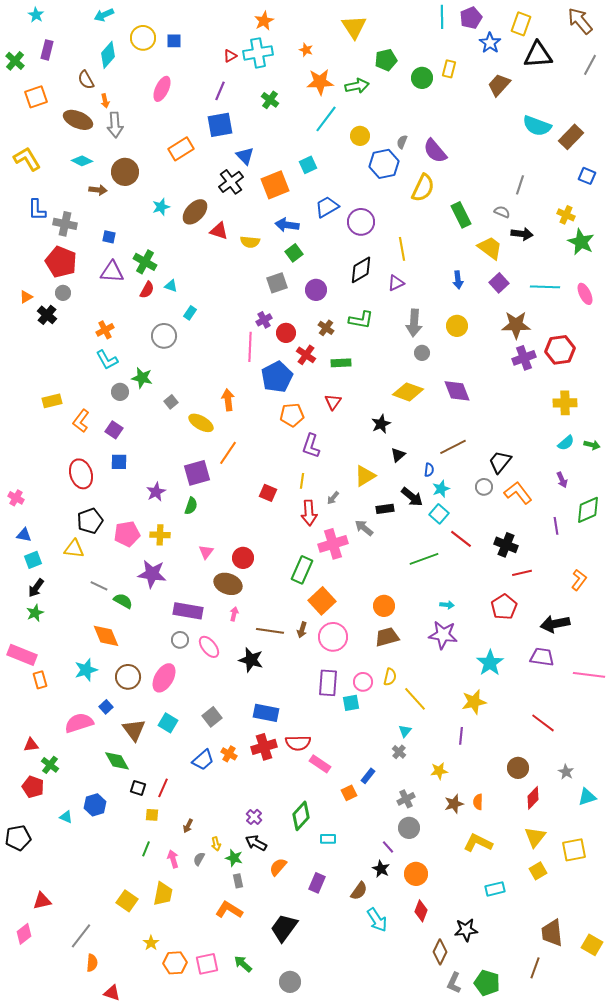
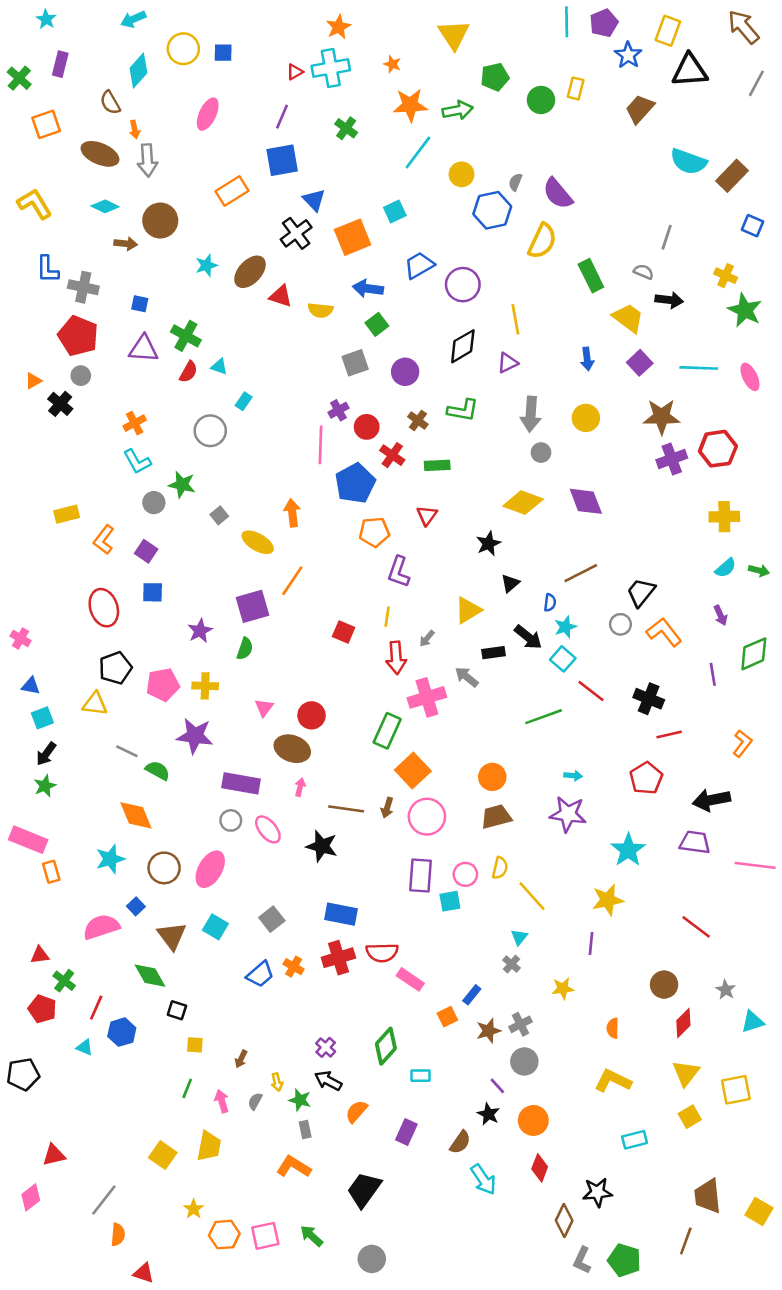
red line: (163, 788) -> (96, 1008), moved
brown star: (454, 804) -> (488, 1031), moved

